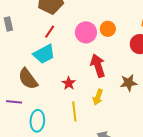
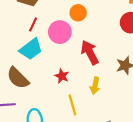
orange circle: (108, 29) -> (78, 13), moved
pink circle: (86, 32) -> (60, 32), moved

